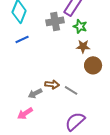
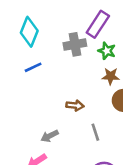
brown arrow: (52, 84) -> (75, 105), moved
gray line: (71, 90) -> (95, 132), turned 40

